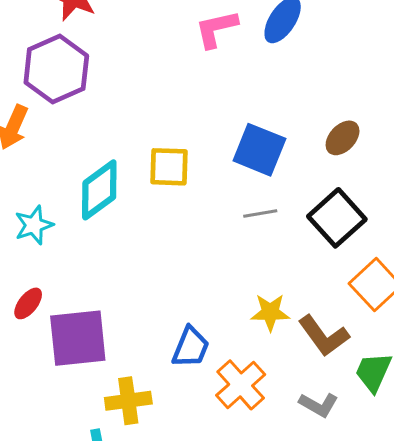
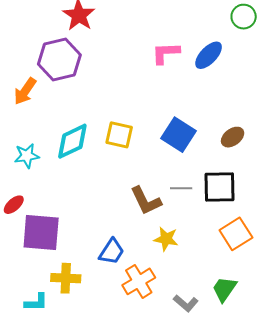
gray line: (260, 213) -> (181, 188), moved
black square: (337, 218) -> (220, 187), turned 30
brown L-shape: (324, 336) -> (146, 201), moved

